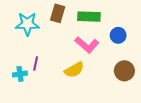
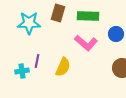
yellow semicircle: (74, 70) -> (63, 67), moved, turned -36

